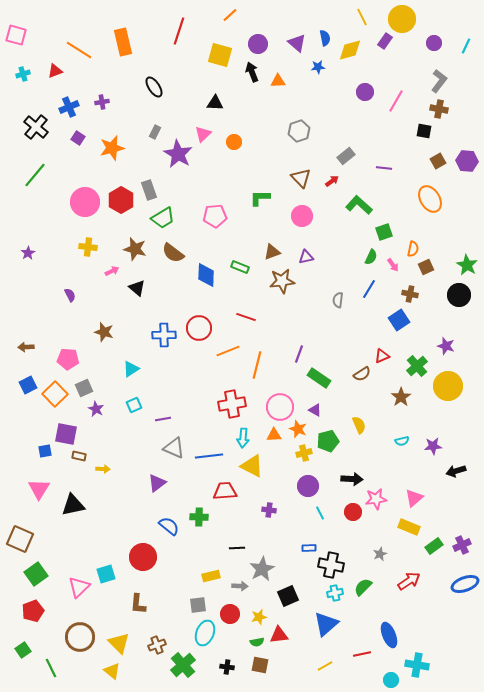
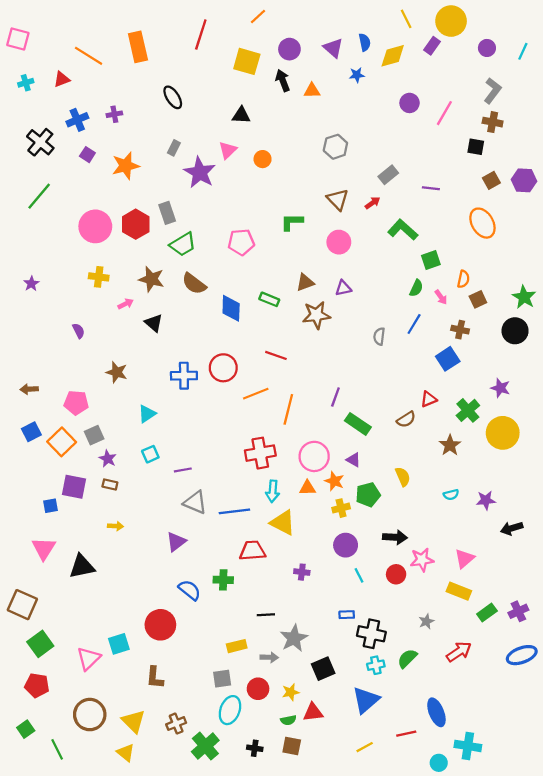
brown rectangle: (79, 456) -> (110, 485), moved
red pentagon: (33, 611) -> (37, 685), turned 30

